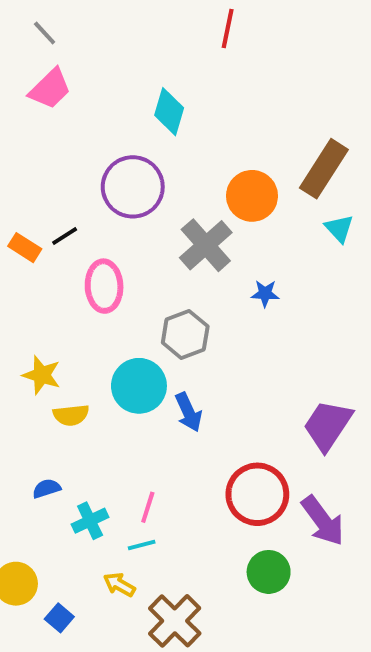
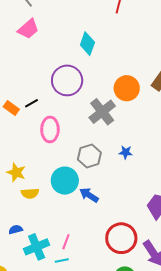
blue star: (265, 293) -> (126, 152), moved
blue arrow: (188, 412) -> (89, 195), turned 144
cyan cross: (90, 521) -> (37, 247), size x1.4

